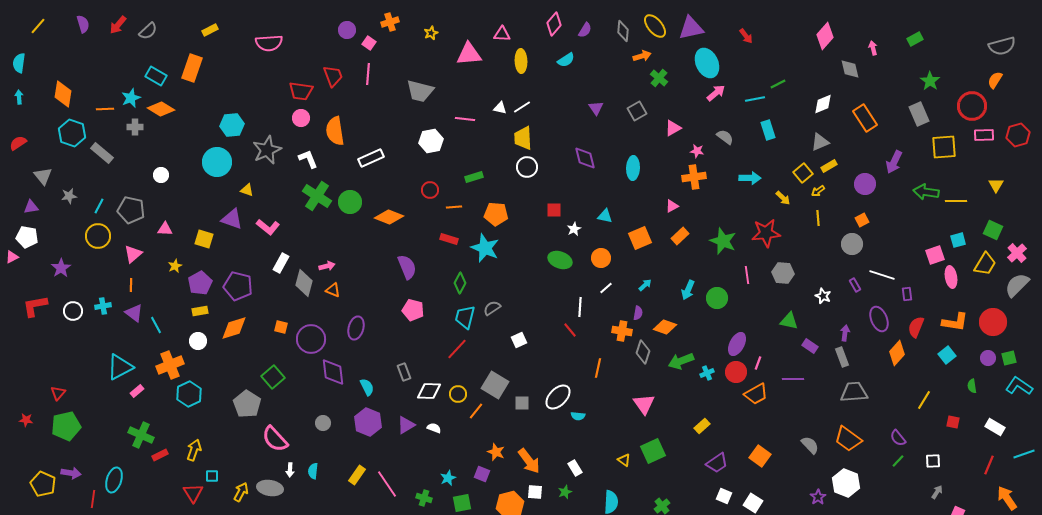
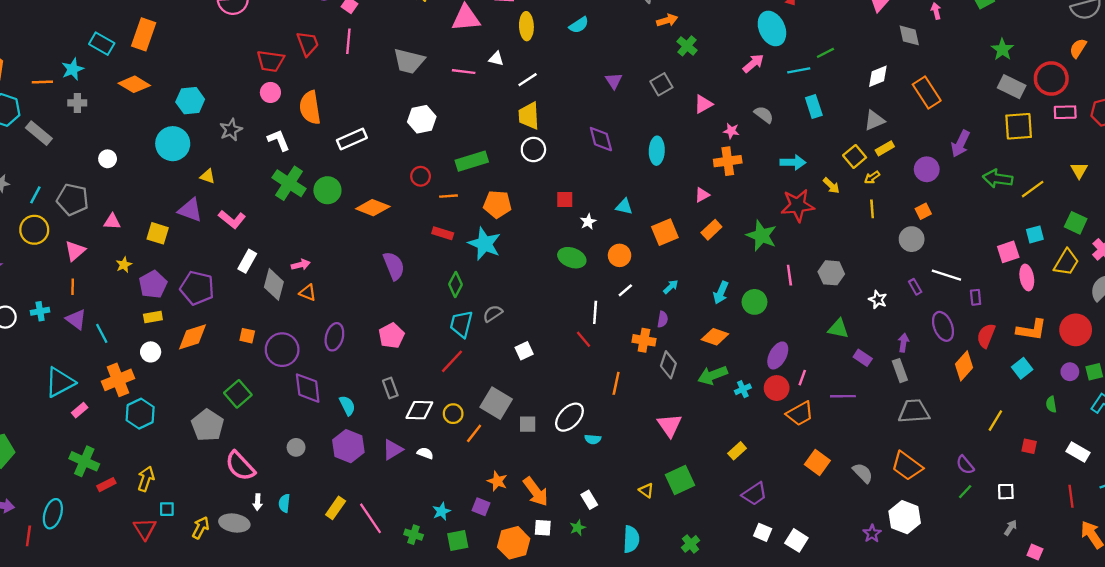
cyan ellipse: (707, 63) -> (772, 28), moved
white triangle: (500, 108) -> (496, 59), moved
orange diamond: (161, 109) -> (134, 84), moved
gray rectangle: (919, 114) -> (1012, 87), moved, turned -40
pink line: (465, 119) -> (464, 72), moved
gray star: (267, 150) -> (231, 130), size x0.7
green rectangle: (474, 177) -> (472, 161), size x1.5
yellow line: (956, 201) -> (1033, 189), turned -35
red star: (766, 233) -> (798, 205), moved
pink pentagon: (413, 310) -> (391, 336), moved, turned 30
orange diamond: (665, 327) -> (715, 337), moved
orange square: (760, 456) -> (817, 462), moved
red line: (989, 465) -> (1071, 496), turned -30

